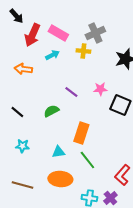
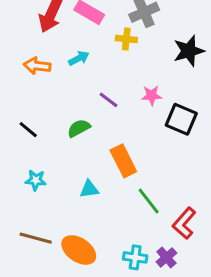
cyan arrow: (52, 55) -> (79, 58), moved
orange rectangle: (81, 133) -> (123, 161), turned -45
green line: (87, 160) -> (149, 201), moved
orange ellipse: (60, 179) -> (79, 250), moved, turned 30

